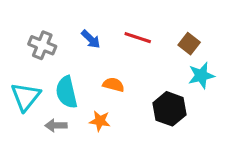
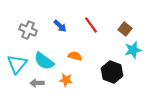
red line: (138, 38) -> (91, 25), turned 36
cyan semicircle: (67, 92) -> (44, 61), turned -40

